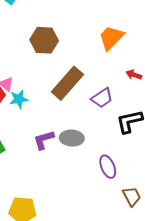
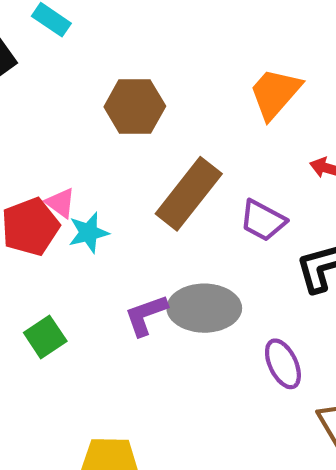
purple trapezoid: (102, 98) -> (263, 220), turned 65
gray ellipse: (72, 138) -> (204, 308), size x1.4

